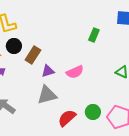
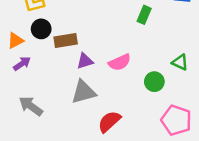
brown rectangle: (33, 55) -> (66, 40), turned 48
green circle: (93, 112) -> (154, 82), moved

